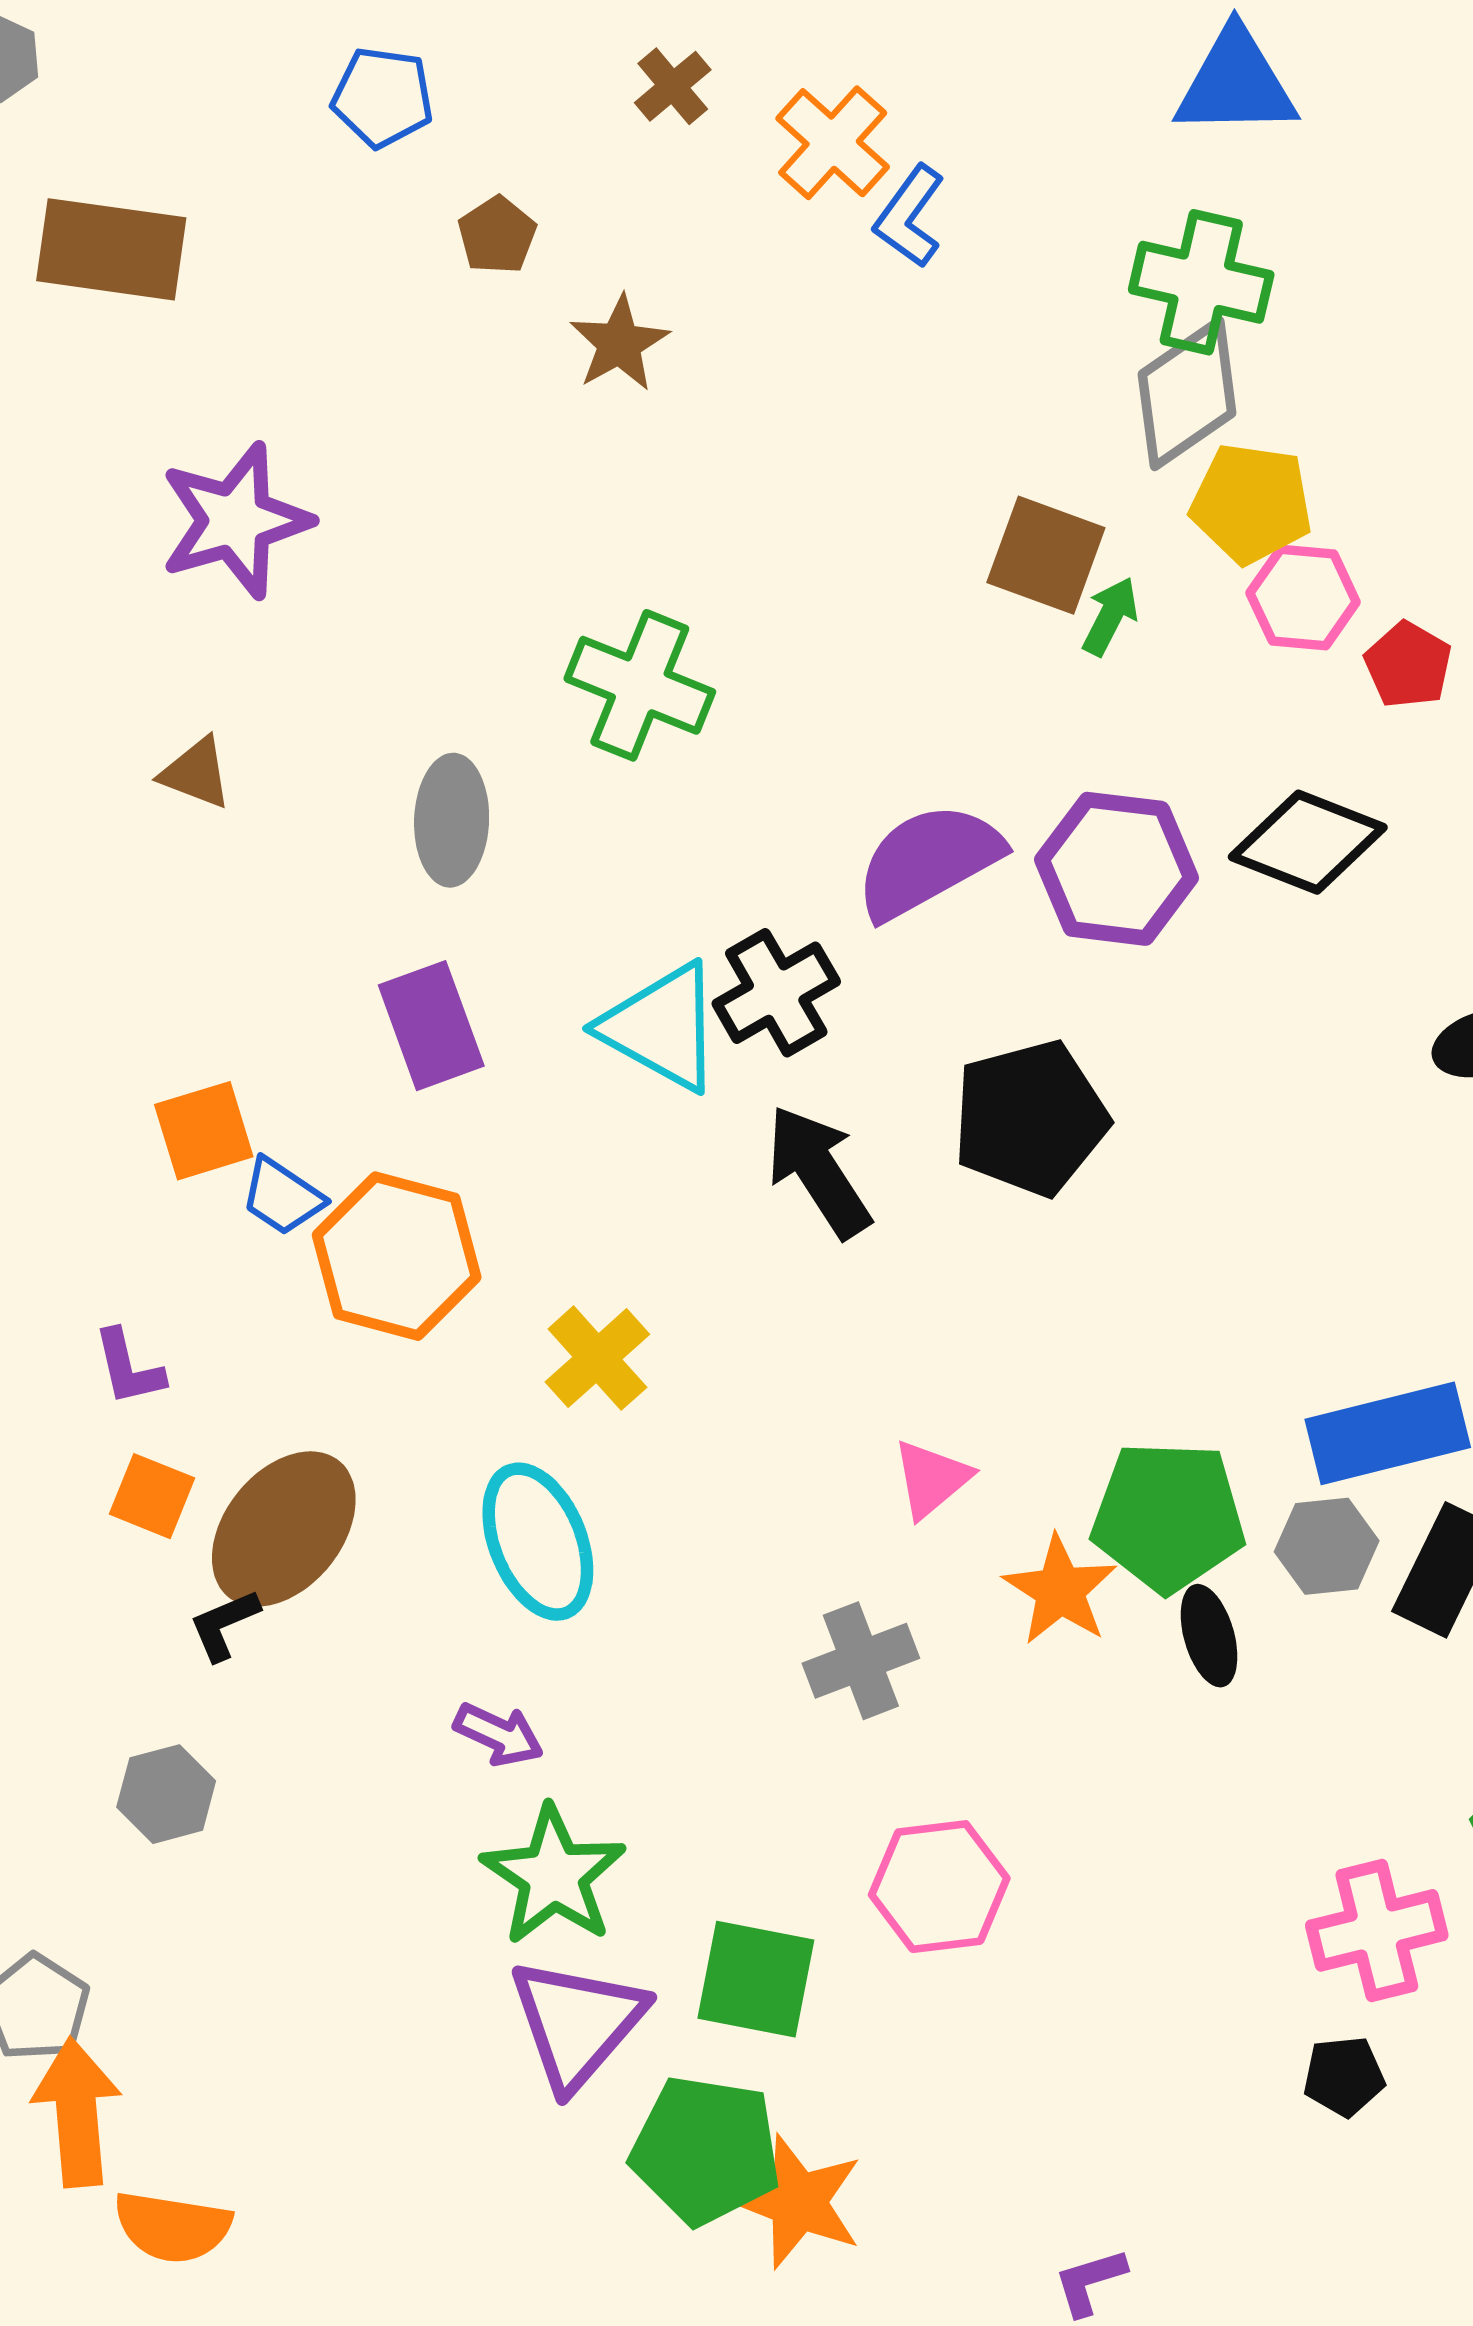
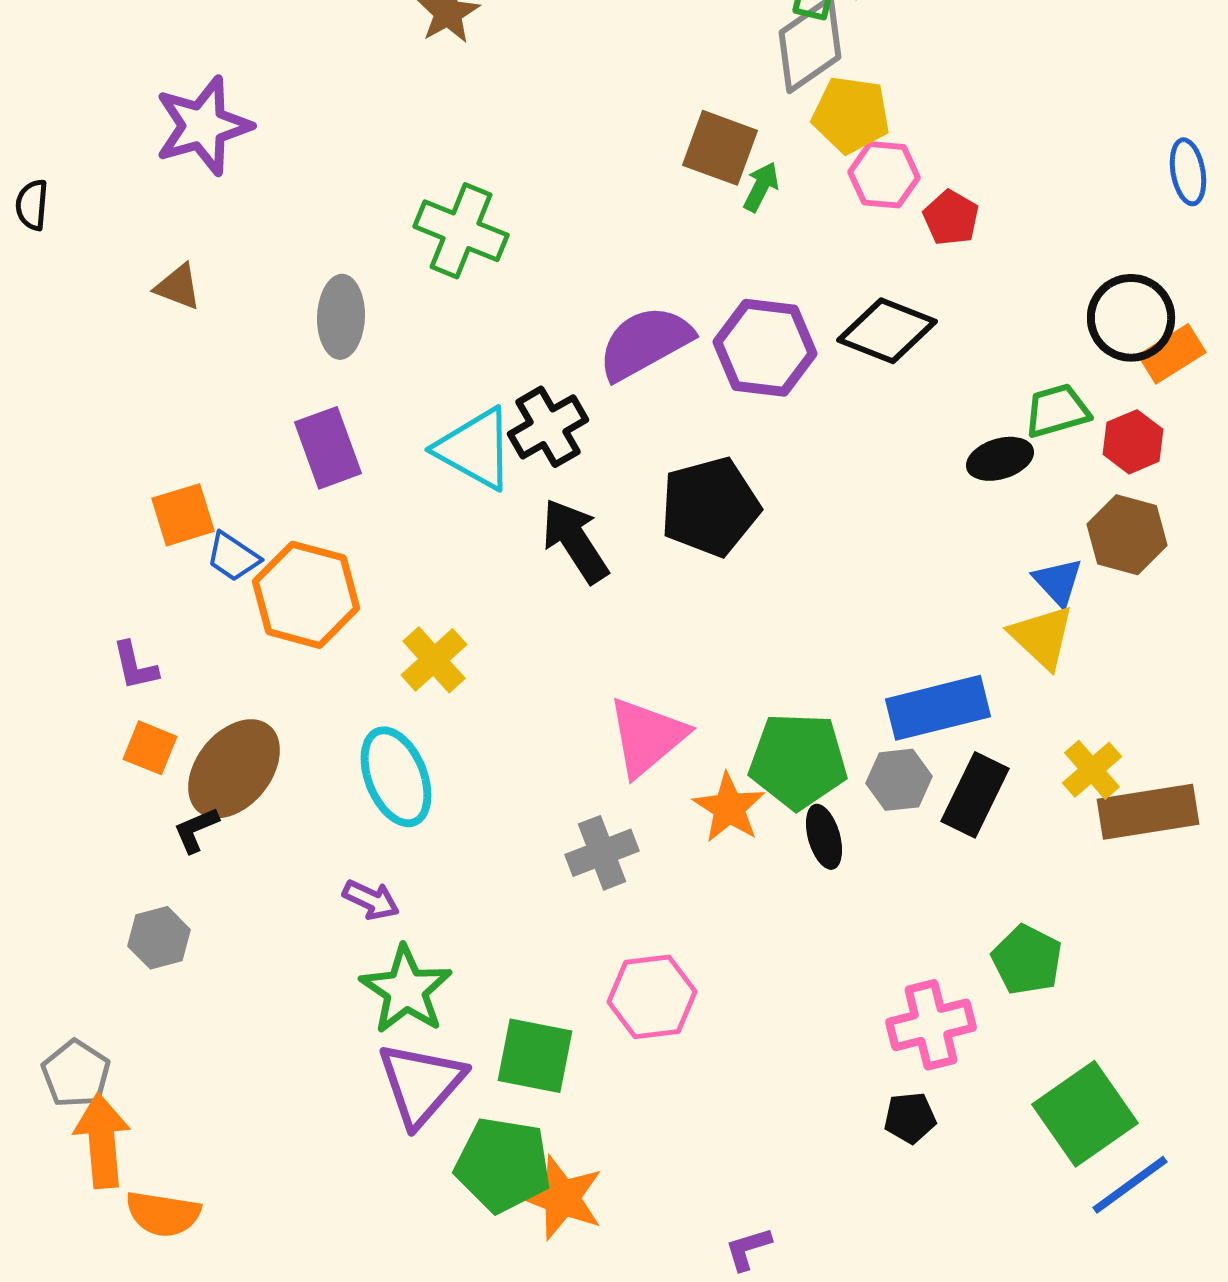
pink triangle: (931, 1479) -> (647, 737), size x1.6

